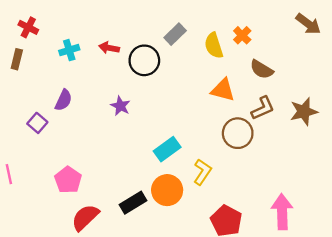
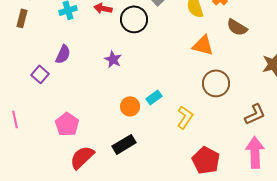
brown L-shape: (263, 108) -> (255, 114), moved
cyan rectangle: (167, 149) -> (154, 97), size x0.7
orange circle: (167, 190) -> (130, 106), moved, size x0.7

